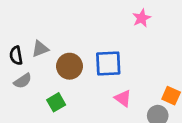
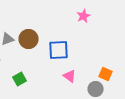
brown circle: (69, 66) -> (29, 39), moved

